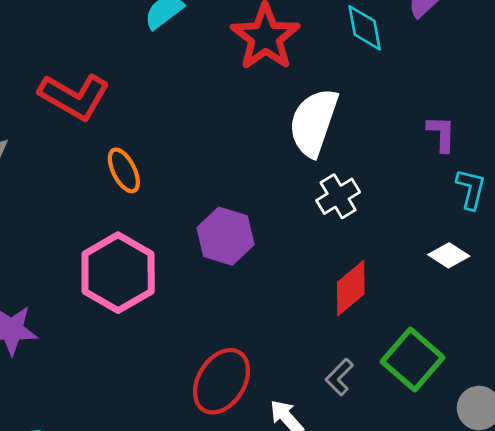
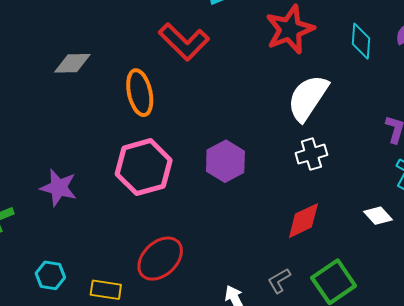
red L-shape: (74, 96) -> (184, 42), moved
orange ellipse: (124, 170) -> (140, 93), moved, size x1.4
red ellipse: (222, 381) -> (160, 259), moved

